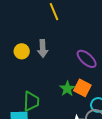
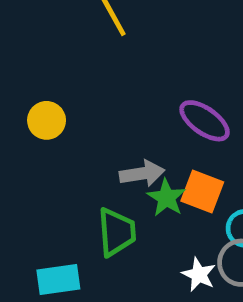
gray arrow: (43, 48) -> (142, 174), moved, turned -90
green trapezoid: (31, 101) -> (117, 232), moved

